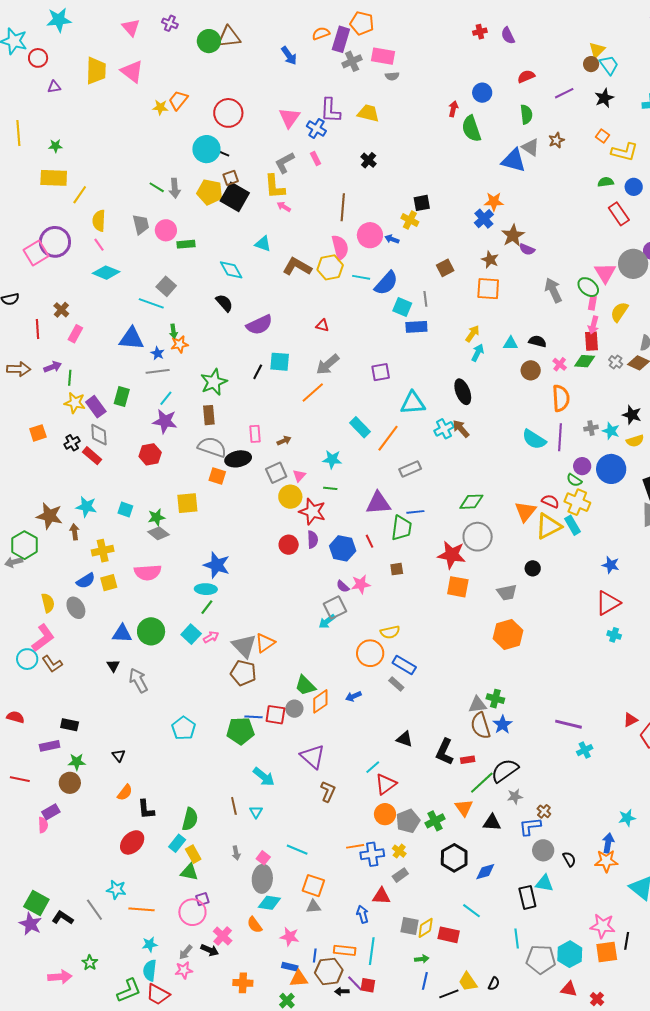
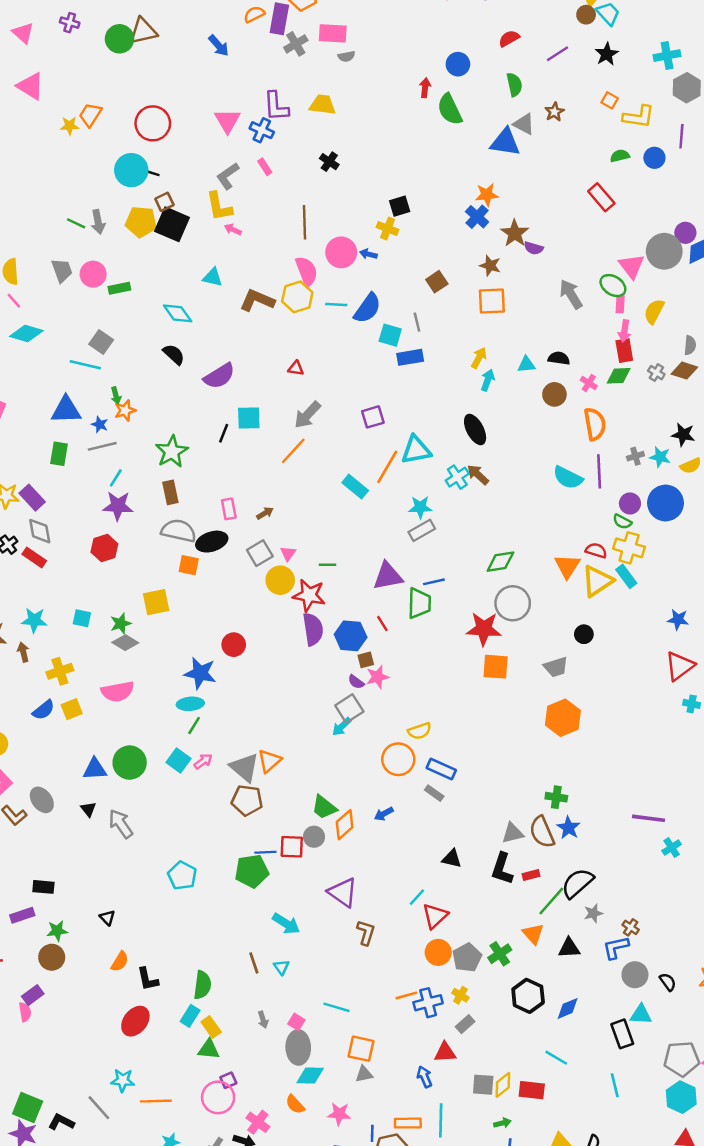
red rectangle: (619, 214) -> (601, 197), moved
green rectangle: (122, 397) -> (59, 454), moved
orange line: (388, 438) -> (387, 467), moved
cyan star: (332, 459) -> (420, 507), moved
purple semicircle: (313, 540) -> (313, 629), size x1.5
red circle: (289, 545) -> (234, 645), moved
brown square: (397, 569) -> (366, 660), moved
gray ellipse: (76, 608) -> (42, 800), moved
gray triangle: (477, 705) -> (513, 833), moved
gray pentagon: (541, 959) -> (682, 1059), moved

